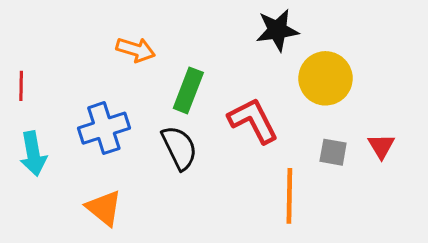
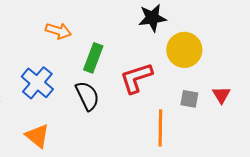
red L-shape: (253, 121) -> (136, 78), turned -81
blue cross: (104, 128) -> (37, 83), turned -32

